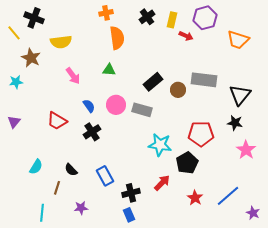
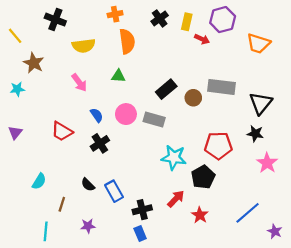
black cross: (34, 18) -> (55, 20), moved
yellow semicircle: (61, 42) -> (84, 46), moved
black semicircle: (71, 170) -> (88, 185), moved
red star: (195, 198) -> (200, 215), moved

